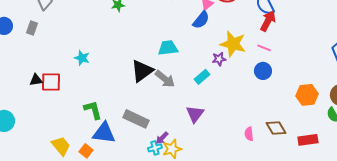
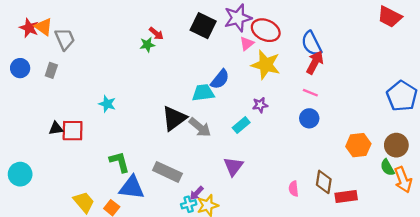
blue semicircle: (201, 20) -> (220, 79), moved
yellow star: (233, 44) -> (266, 65), moved
brown diamond: (276, 128) -> (324, 182), turned 40
red rectangle: (308, 140) -> (346, 196), moved

